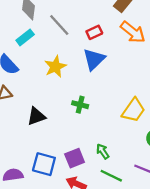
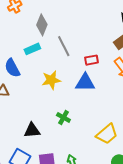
blue triangle: (94, 59) -> (85, 83), turned 30
black triangle: (36, 116) -> (32, 130), moved

